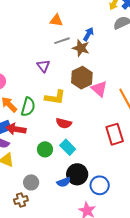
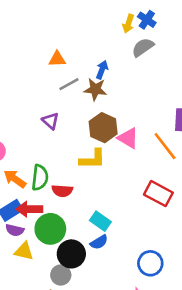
yellow L-shape: (55, 97) -> (93, 159), moved
red semicircle: (64, 123) -> (62, 191), moved
red rectangle: (115, 134) -> (158, 194), turned -35
green circle: (45, 149) -> (50, 229), moved, size x1.5
black circle: (77, 174) -> (71, 254), moved
blue semicircle: (64, 182) -> (99, 242), moved

